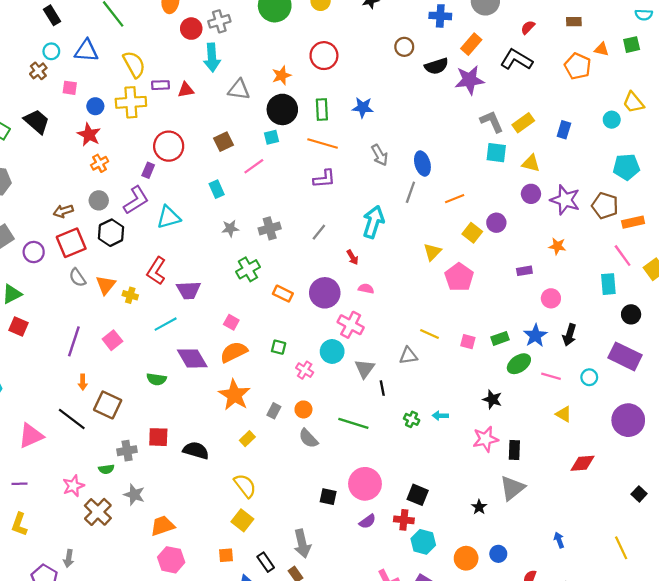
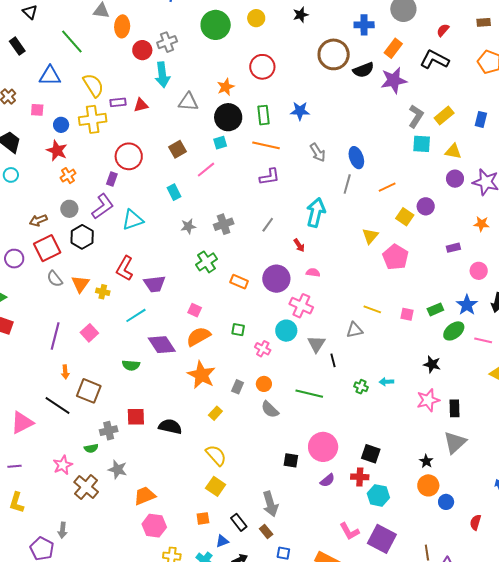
brown circle: (404, 47) -> (334, 54), size x1.8
cyan circle: (51, 51) -> (11, 175), moved
gray L-shape: (492, 122) -> (416, 116), turned 60
orange circle: (466, 558) -> (428, 485), moved

